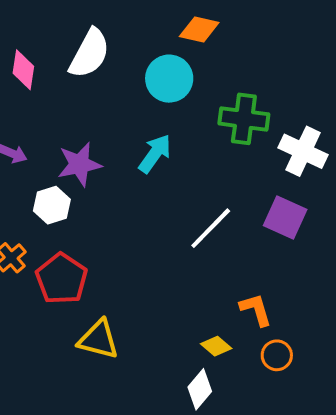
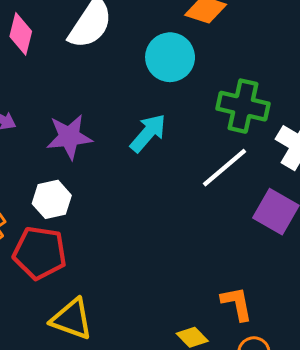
white hexagon: (52, 205) -> (52, 199), moved
white line: (211, 228) -> (224, 168), moved
red pentagon: (62, 279) -> (40, 253), turned -30

